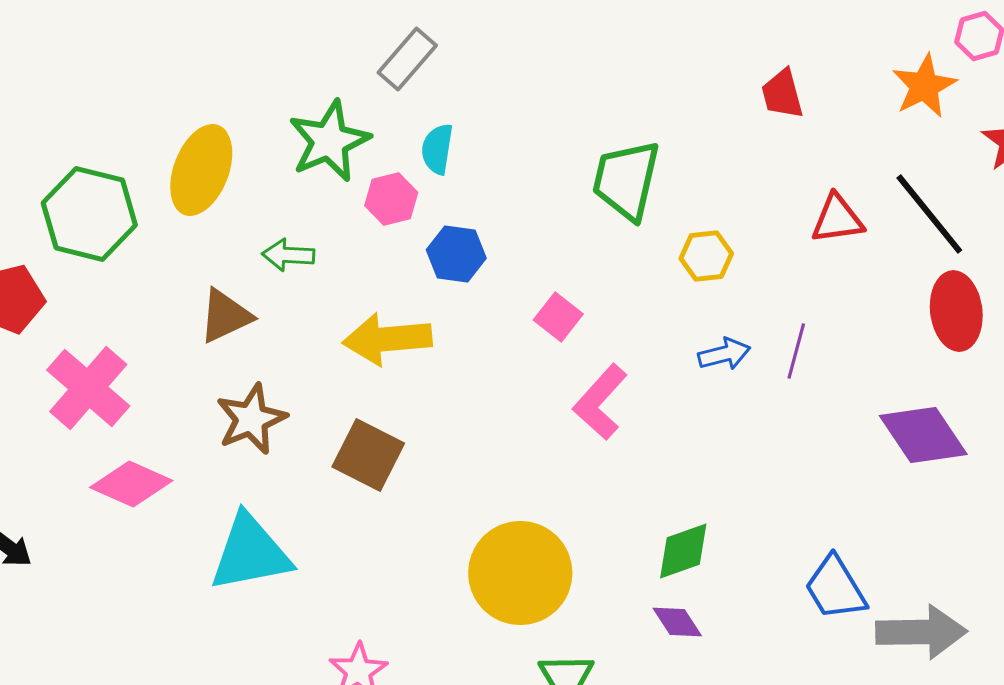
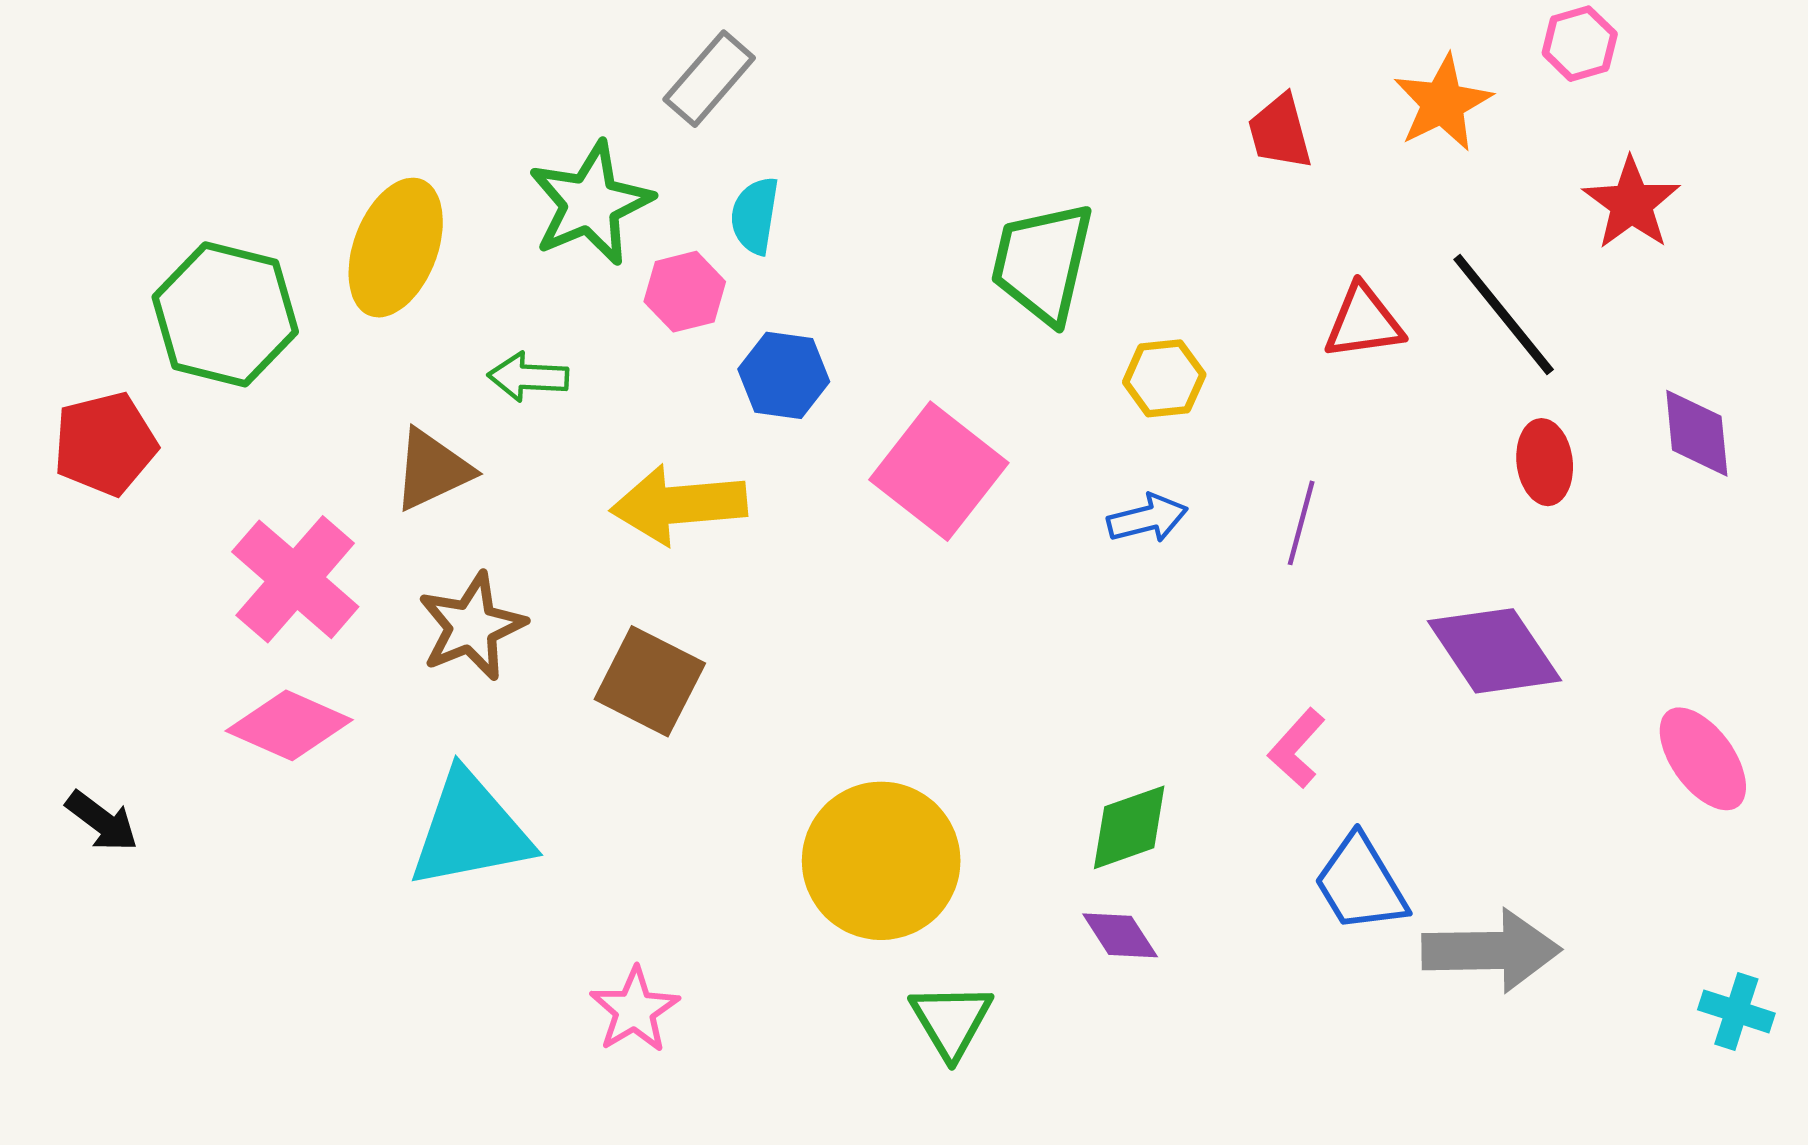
orange star: (924, 86) -> (1443, 103), moved
red ellipse: (956, 311) -> (1545, 462), size x0.7
pink square: (558, 317) -> (939, 471), size x1.8
blue arrow: (724, 354) -> (1147, 518), moved
pink cross: (88, 388) -> (295, 579), moved
pink L-shape: (600, 402) -> (1297, 748), moved, size x0.7

